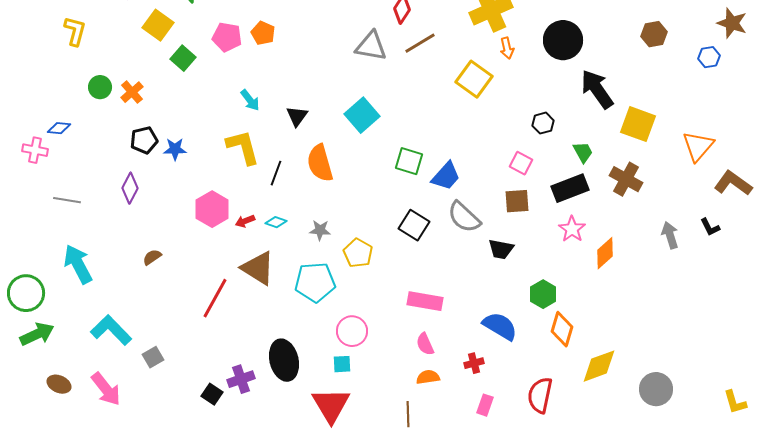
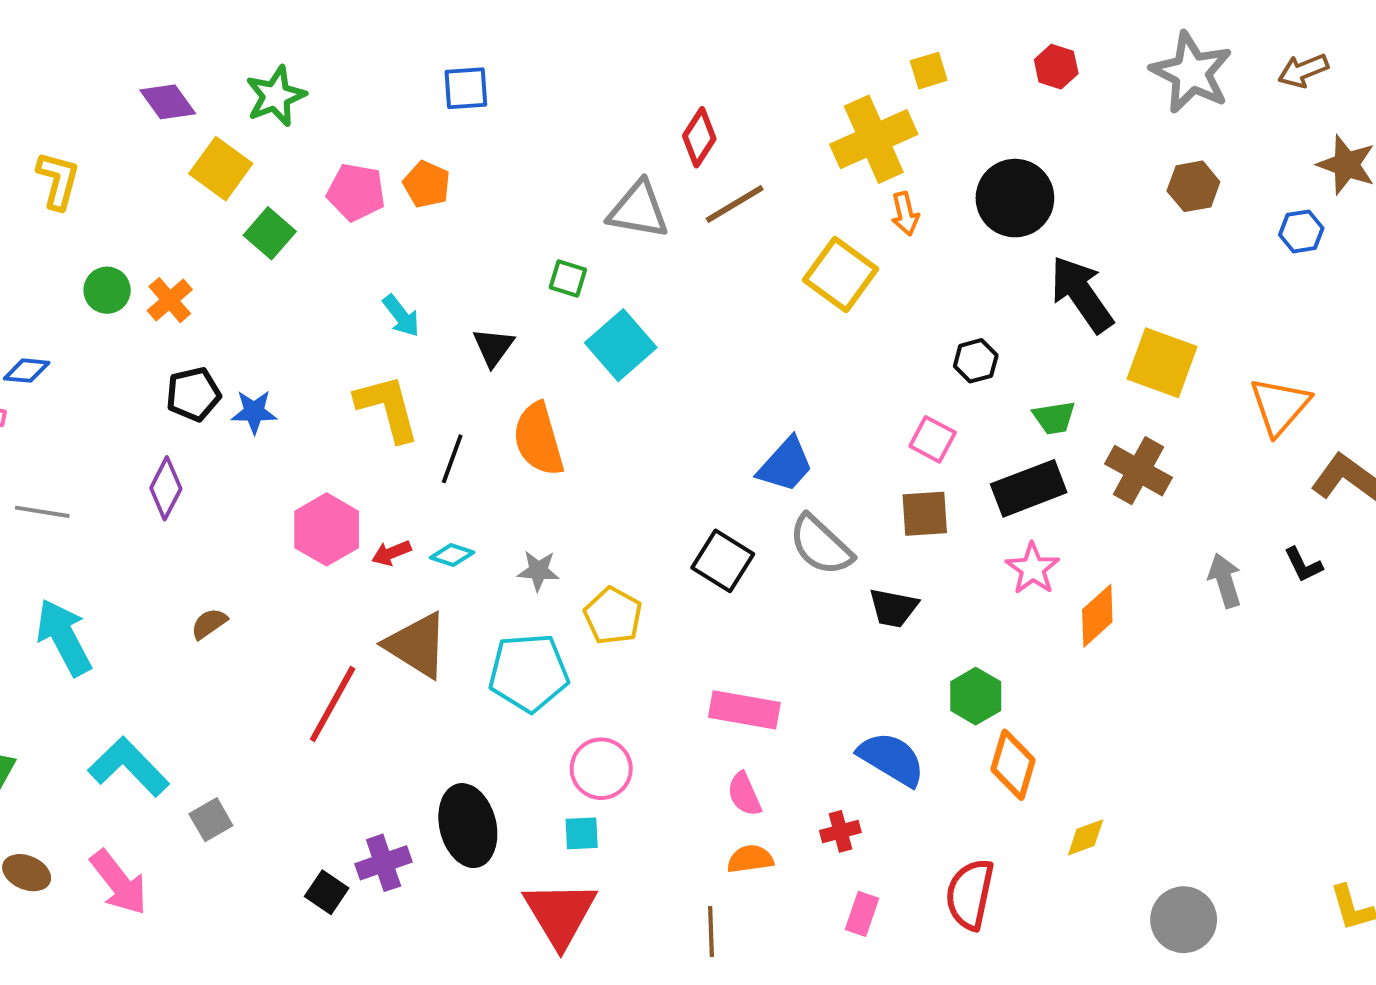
green trapezoid: (583, 152) -> (1054, 418), turned 110
green square: (409, 161) -> (568, 278), moved, size x0.7
yellow diamond: (599, 366) -> (1086, 837), size x0.6
gray circle: (656, 389) -> (1184, 920), moved

